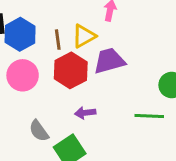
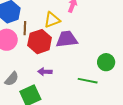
brown line: (58, 40) -> (25, 28), moved
gray semicircle: (39, 131) -> (12, 79), turned -112

